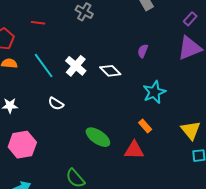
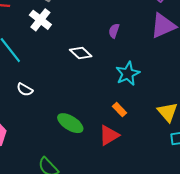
white cross: (76, 66) -> (40, 20), moved
red triangle: (134, 150) -> (109, 135), turned -30

